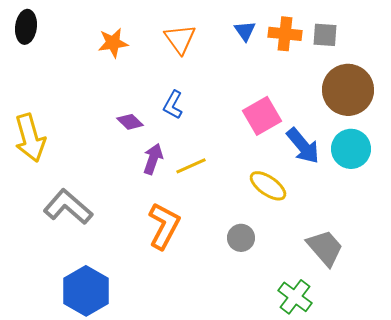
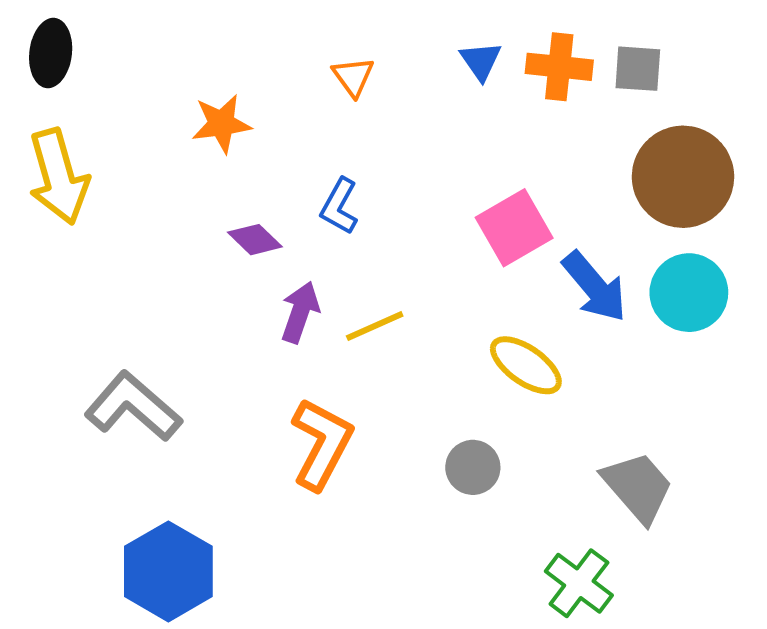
orange triangle: (180, 39) -> (353, 77), size x0.7
orange star: (113, 43) -> (221, 124), moved
yellow arrow: (30, 138) -> (58, 177), moved

